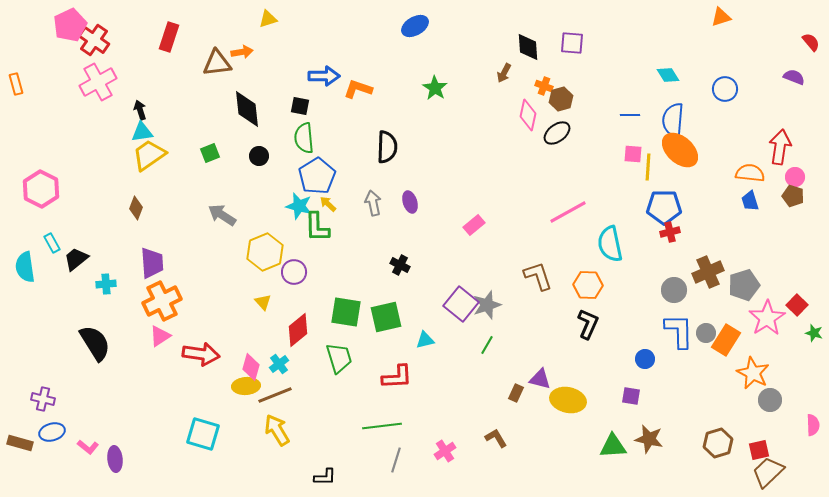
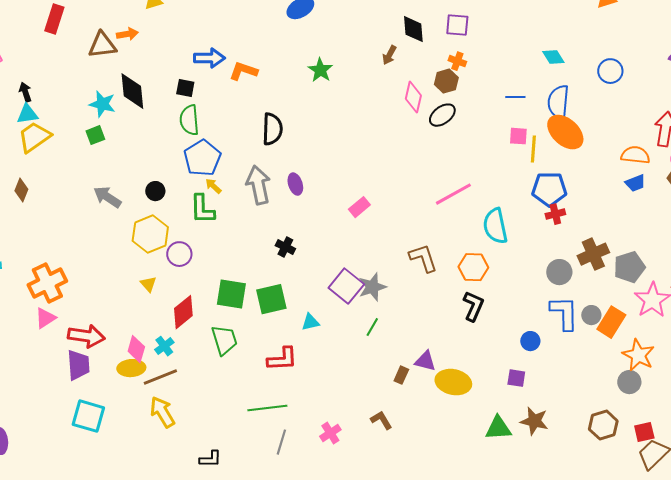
orange cross: (544, 86) -> (457, 61), moved
black circle: (259, 156) -> (155, 191), moved
blue trapezoid: (750, 201) -> (635, 183), turned -95
gray arrow: (373, 203) -> (258, 185), size x1.5
cyan star: (299, 206) -> (102, 104), moved
purple trapezoid: (152, 263) -> (78, 365), moved
gray circle: (770, 400) -> (629, 382), moved

